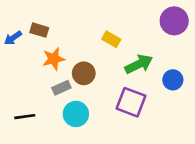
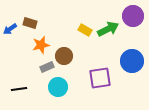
green arrow: (139, 64) -> (108, 29), moved
blue circle: (173, 80) -> (132, 61), size x1.5
purple square: (131, 102) -> (100, 78), turned -30

